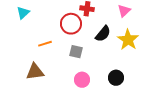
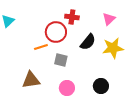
yellow star: (128, 40) -> (113, 48), turned 30
orange line: (45, 44) -> (41, 47), moved
brown triangle: (35, 72) -> (31, 80), moved

